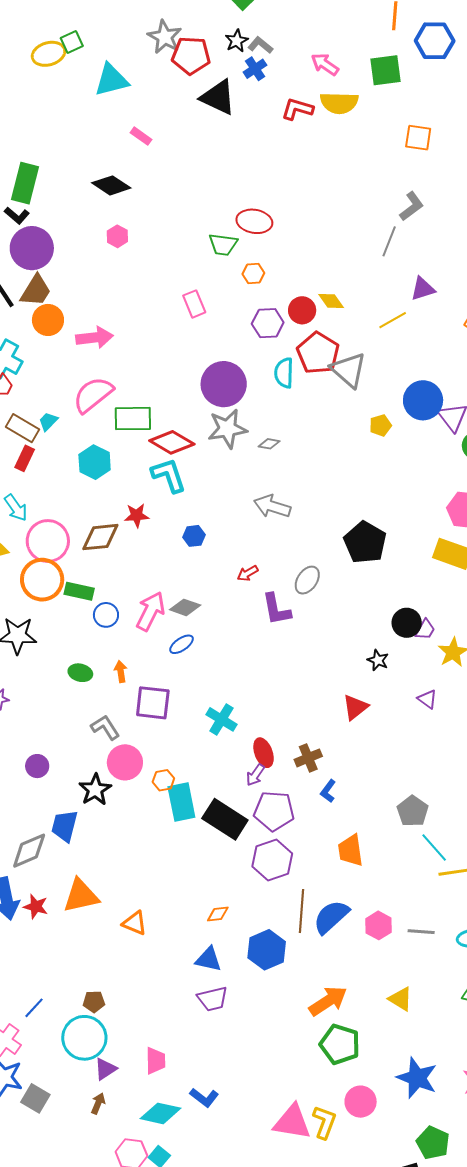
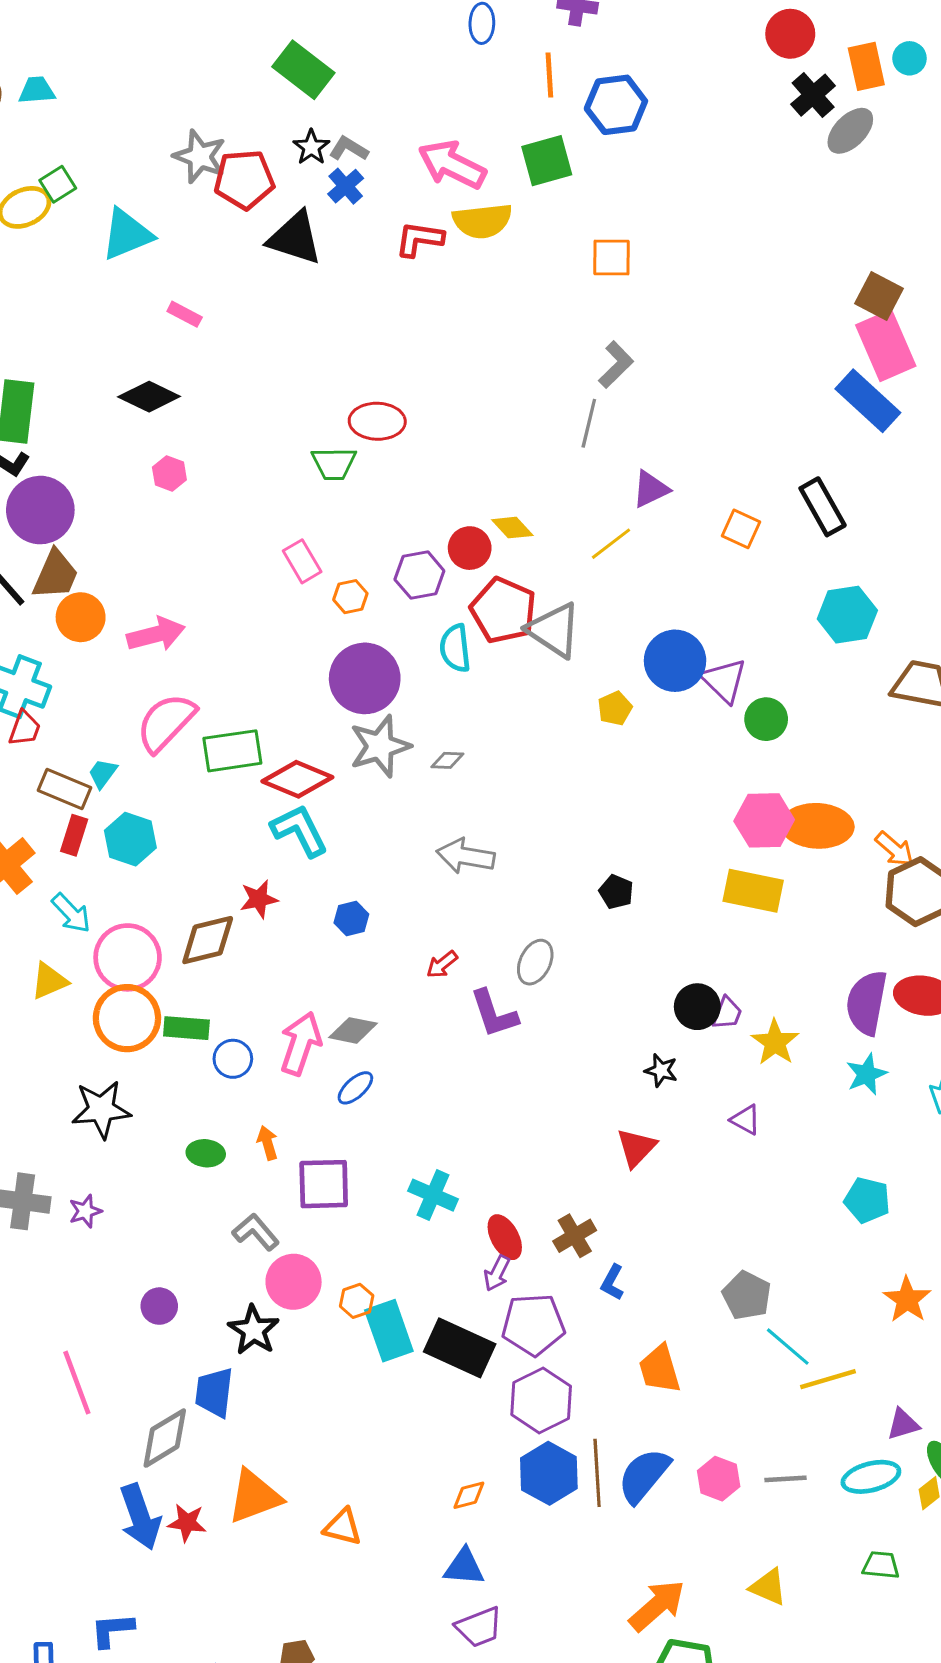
pink arrow: (325, 64) -> (452, 165), size x1.5
orange hexagon: (253, 273) -> (350, 597), moved
cyan hexagon: (95, 462) -> (130, 839), moved
black pentagon: (365, 542) -> (616, 892), size x0.5
blue hexagon: (267, 950) -> (549, 1473), moved

